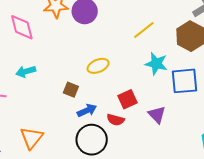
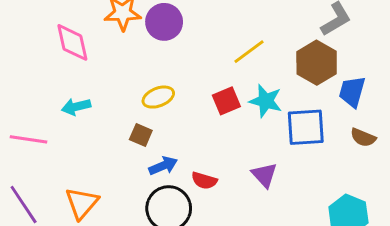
yellow ellipse: (98, 66) -> (158, 97), moved
red square: (128, 99) -> (226, 101), moved

